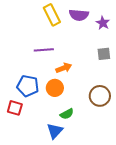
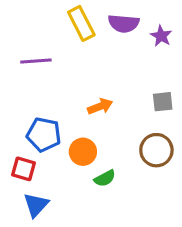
purple line: (44, 50) -> (36, 61), moved
gray square: (104, 54) -> (163, 102), moved
orange circle: (55, 88) -> (83, 152), moved
blue triangle: (55, 131) -> (36, 205), moved

